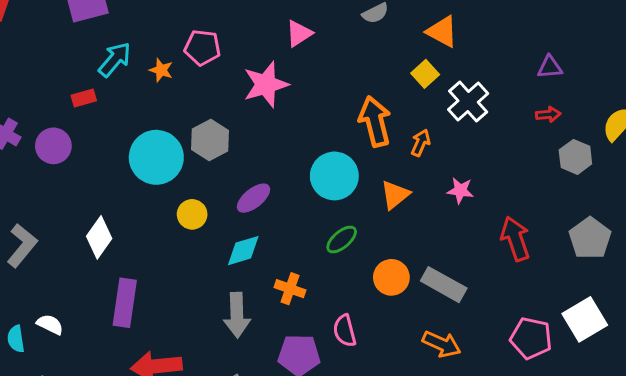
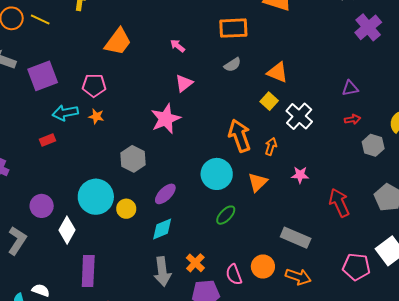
pink pentagon: (202, 48) -> (94, 85), moved
cyan arrow: (115, 59) -> (65, 113), turned -135
purple circle: (53, 146) -> (42, 206), moved
cyan circle: (156, 157) -> (96, 197), moved
orange circle: (391, 277) -> (263, 267), moved
orange cross: (290, 289) -> (195, 263), moved, turned 30

